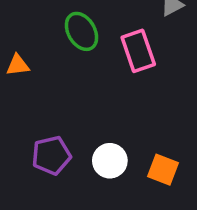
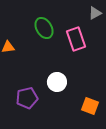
white circle: (110, 161) -> (57, 82), moved

